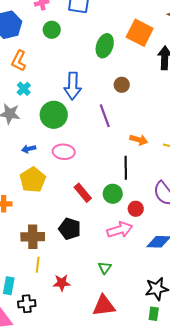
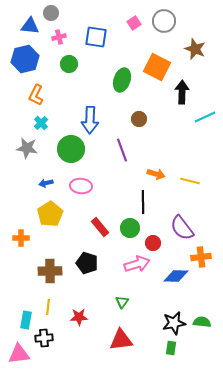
yellow line: (38, 265) -> (48, 307), moved

